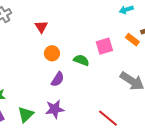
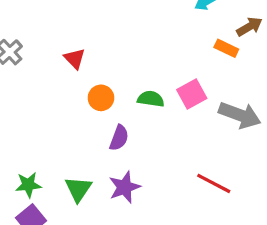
pink square: (104, 46) -> (192, 94), moved
green triangle: (26, 114) -> (78, 189), moved

